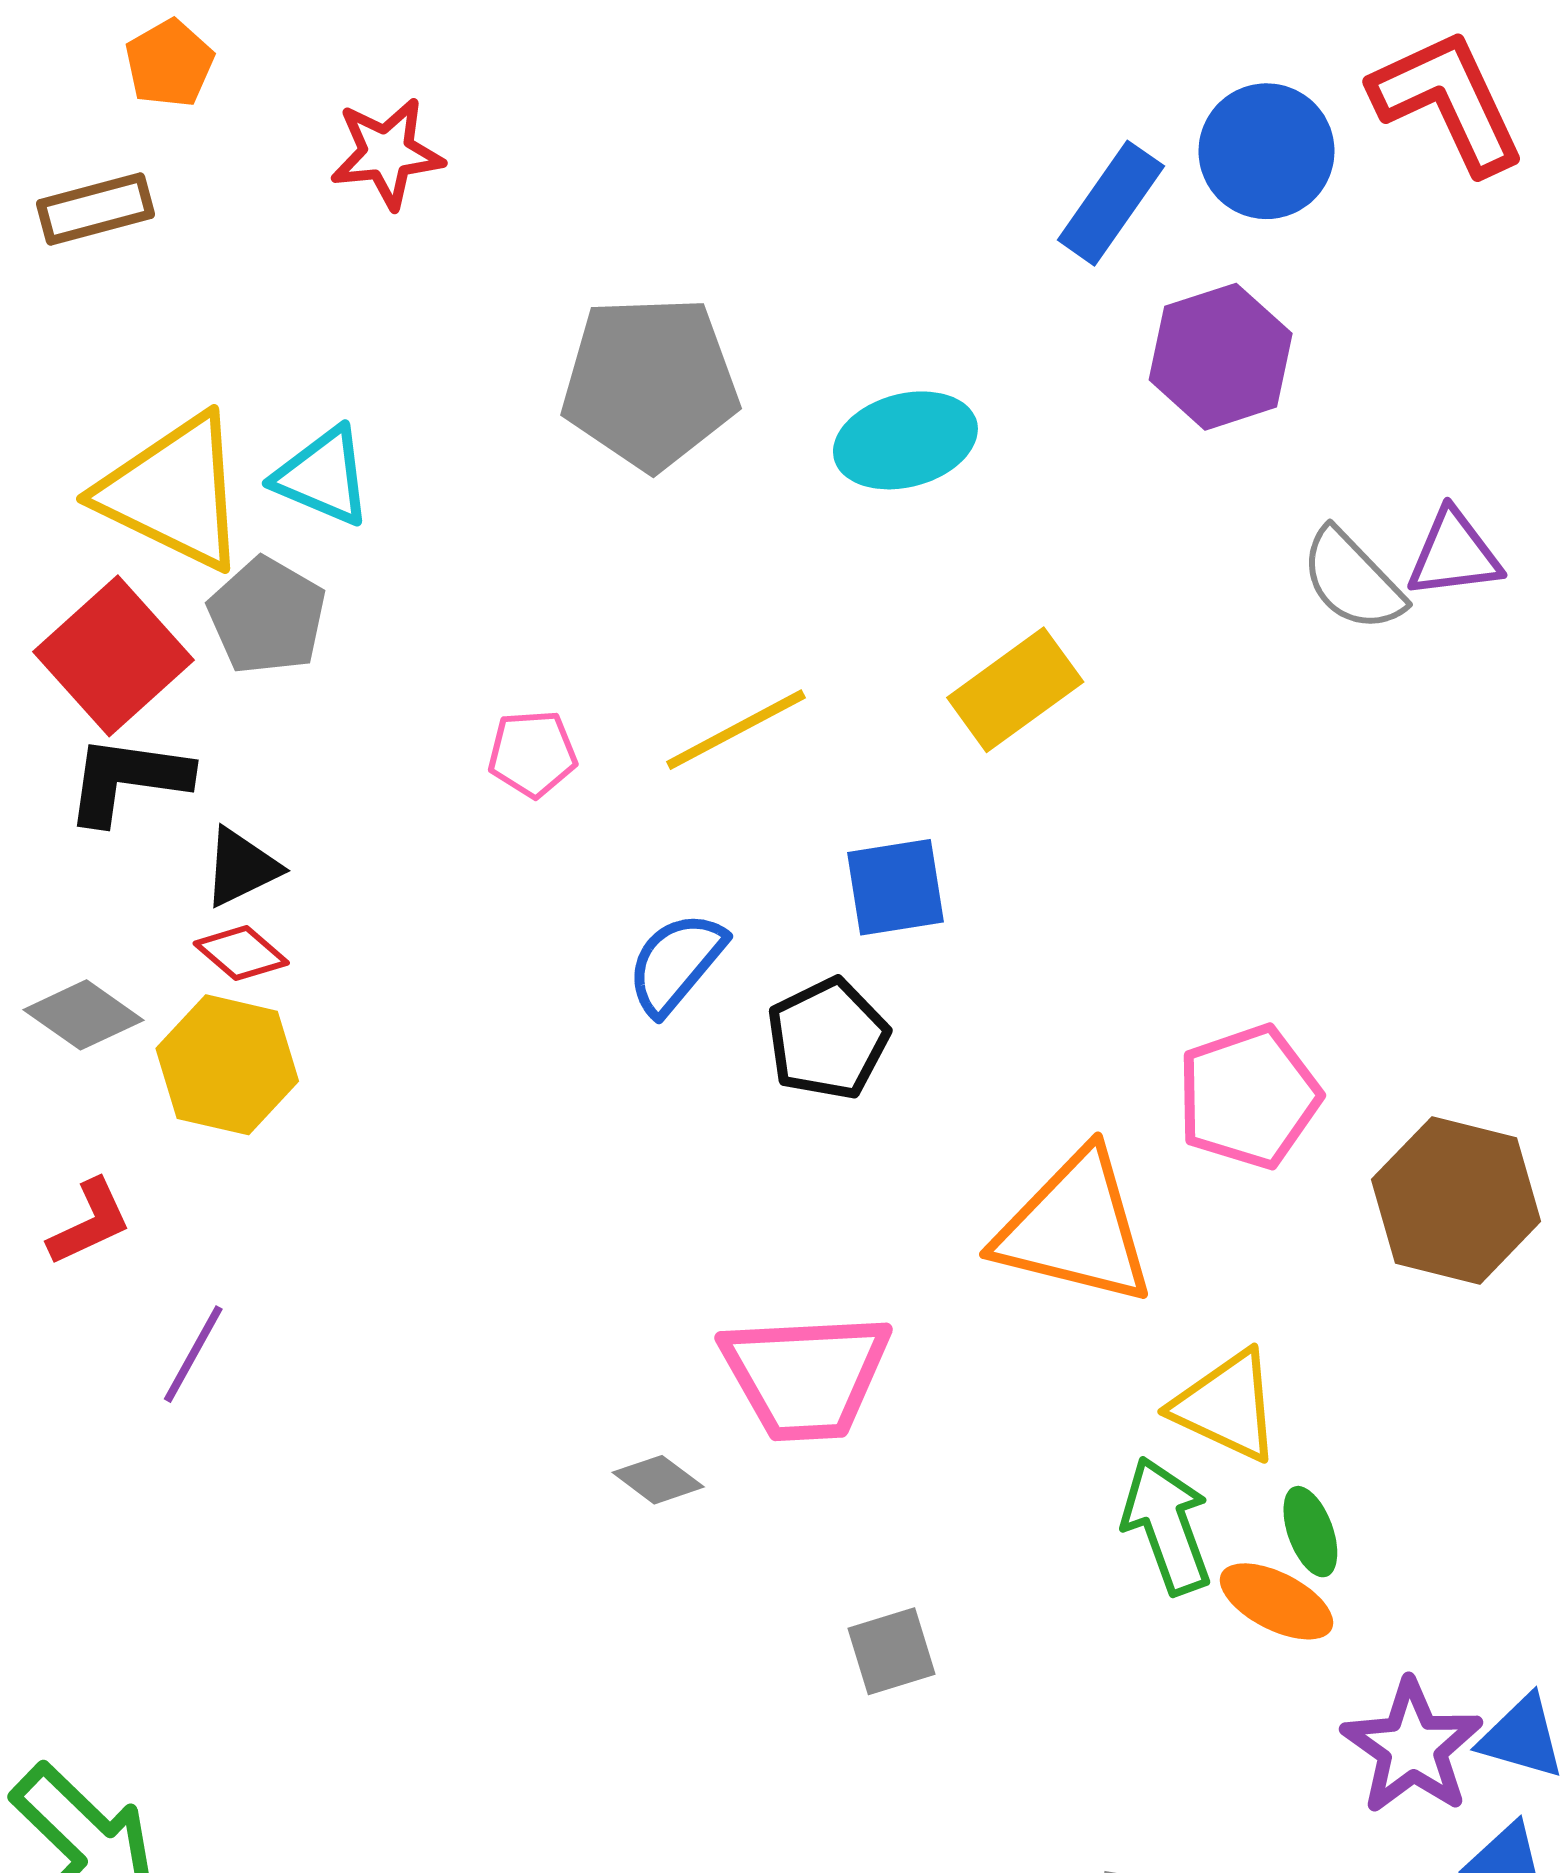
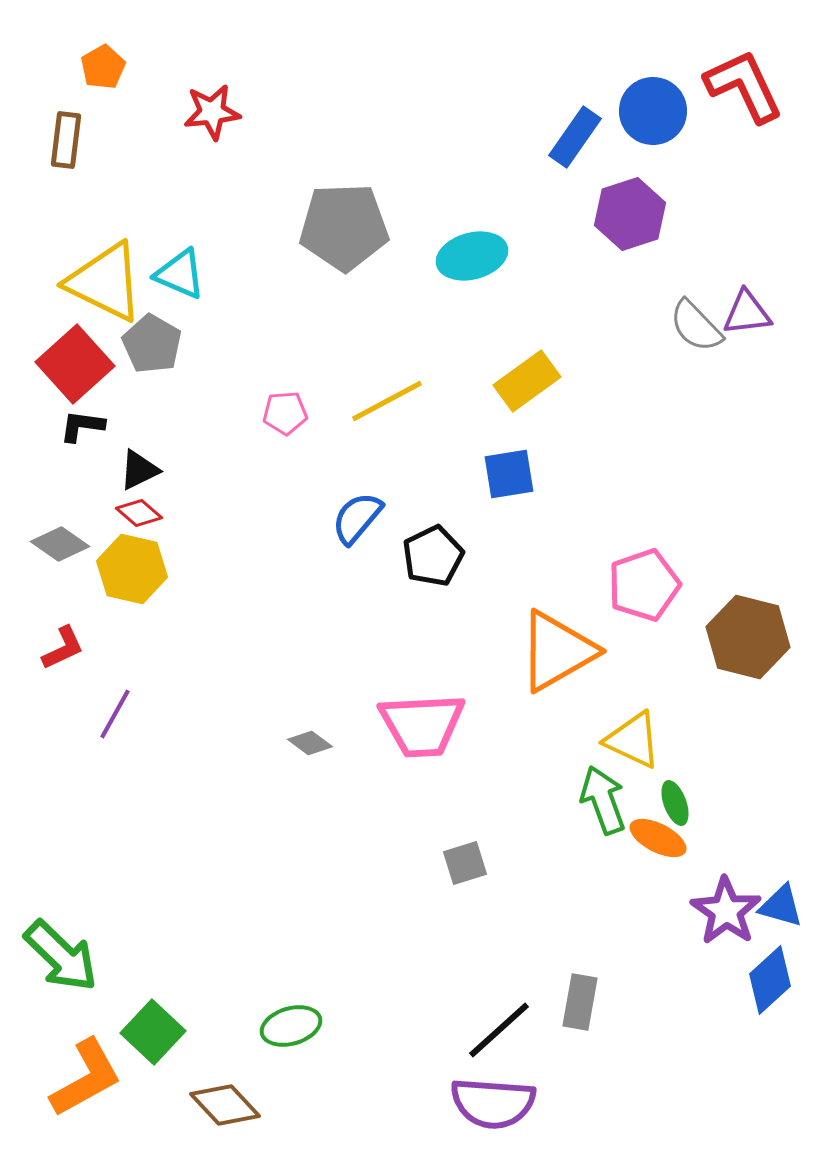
brown rectangle: (96, 209) -> (66, 140), turned -68
black L-shape: (127, 780) -> (82, 426), size x0.7
blue square: (895, 887) -> (509, 474), moved
orange triangle: (1075, 1228) -> (557, 651), turned -44
gray diamond: (658, 1480) -> (310, 743), moved

